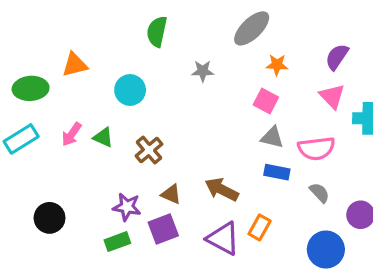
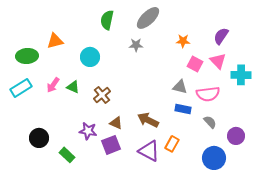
gray ellipse: (252, 28) -> (148, 18), moved
pink square: (266, 101) -> (195, 64), moved
green rectangle: (117, 242) -> (67, 155), moved, turned 63

